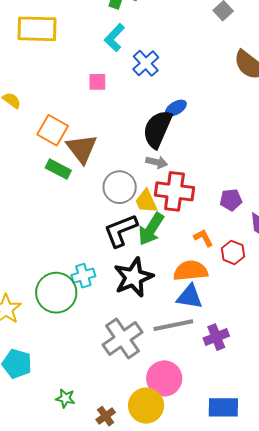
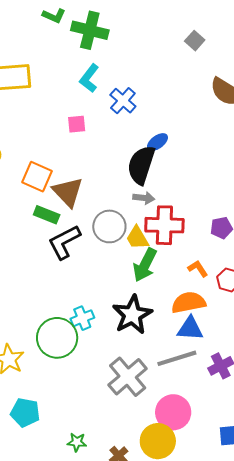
black L-shape: (121, 231) -> (64, 242), moved

